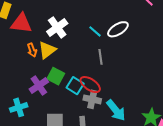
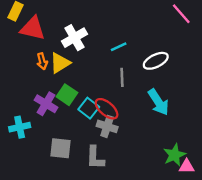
white ellipse: (118, 29) -> (156, 61), moved
cyan line: (95, 31) -> (119, 47), turned -72
purple cross: (39, 86) -> (46, 104), turned -30
cyan arrow: (116, 110) -> (158, 102), moved

